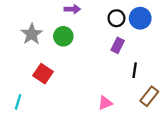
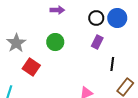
gray star: (32, 34) -> (16, 43), moved
green circle: (63, 36) -> (55, 42), moved

